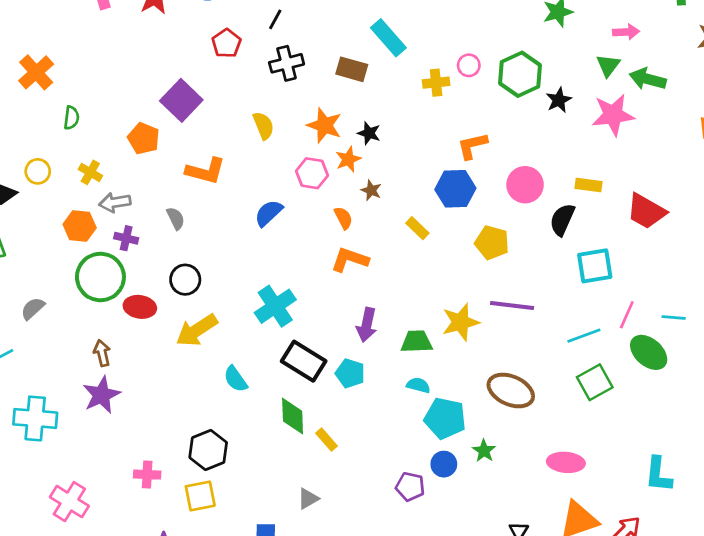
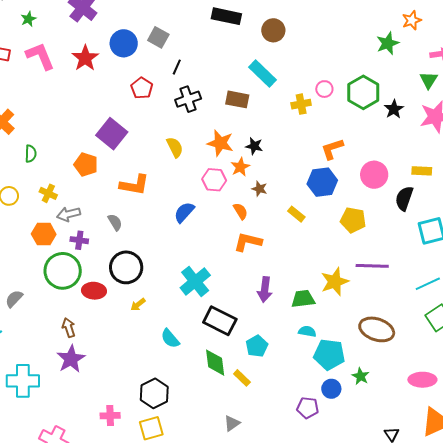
black circle: (185, 280) -> (126, 267), size x1.4
yellow arrow: (197, 330) -> (138, 305), size x0.5
cyan pentagon: (350, 373) -> (257, 346), moved, turned 30

